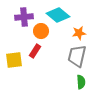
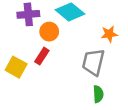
orange star: (79, 33) -> (109, 34), moved
yellow square: (14, 60) -> (16, 67), turned 36

